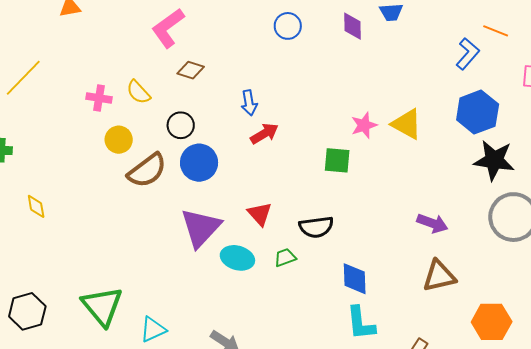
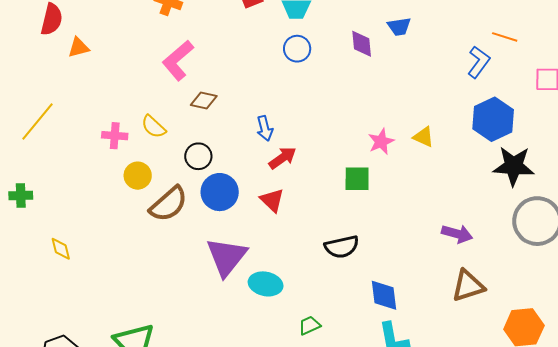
yellow triangle: (407, 124) -> (424, 137), size x0.7
red triangle: (260, 214) -> (272, 200), moved
green trapezoid: (285, 257) -> (309, 325), moved

